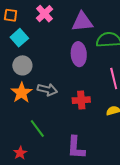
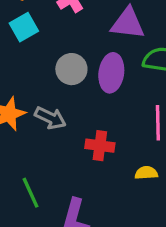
gray circle: (22, 65) -> (71, 69), moved
green line: (37, 129) -> (31, 193), moved

